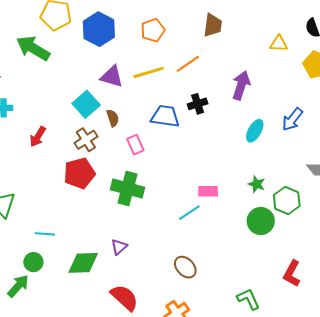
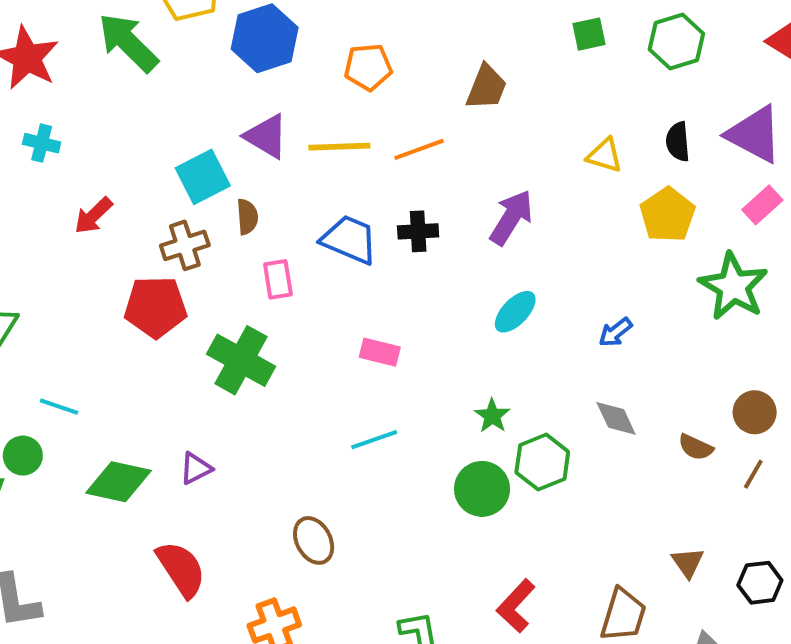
blue arrow: (292, 119) -> (615, 332), moved, size x0.7
pink rectangle: (208, 191) -> (380, 352), moved
cyan line: (189, 213) -> (374, 440), moved

